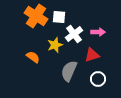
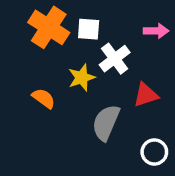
pink arrow: (98, 32) -> (156, 31), moved
white circle: (98, 79) -> (154, 152), moved

